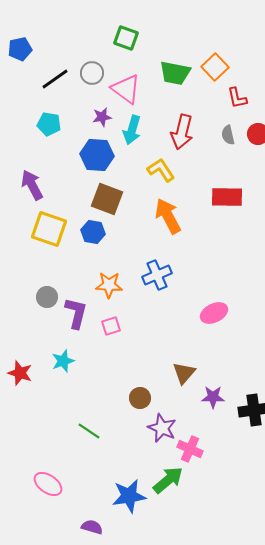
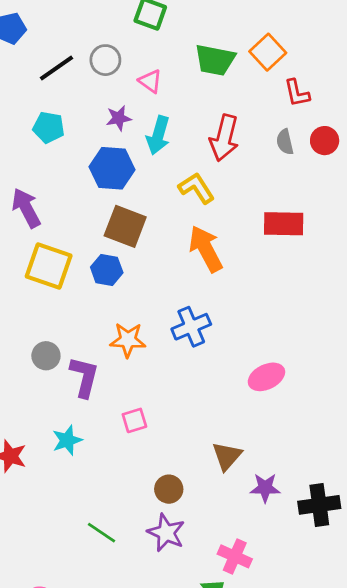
pink triangle: (126, 89) -> (150, 81), size x0.6
pink square: (111, 326) -> (134, 420), moved
purple star: (162, 428) -> (166, 533), moved

